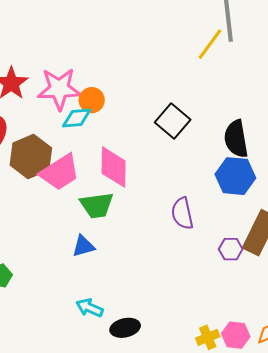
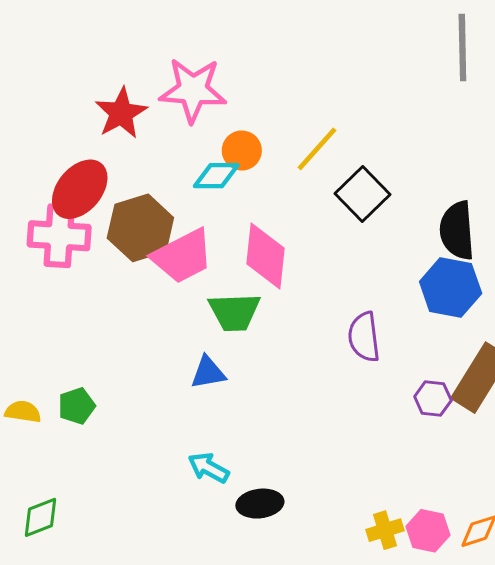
yellow line: (210, 44) -> (317, 149), moved
pink star: (59, 89) -> (193, 90), moved

